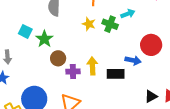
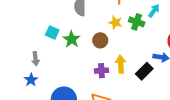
cyan arrow: (128, 14) -> (154, 11), turned -32
brown circle: (58, 58) -> (100, 40), moved
black rectangle: (116, 74) -> (144, 71), turned -42

